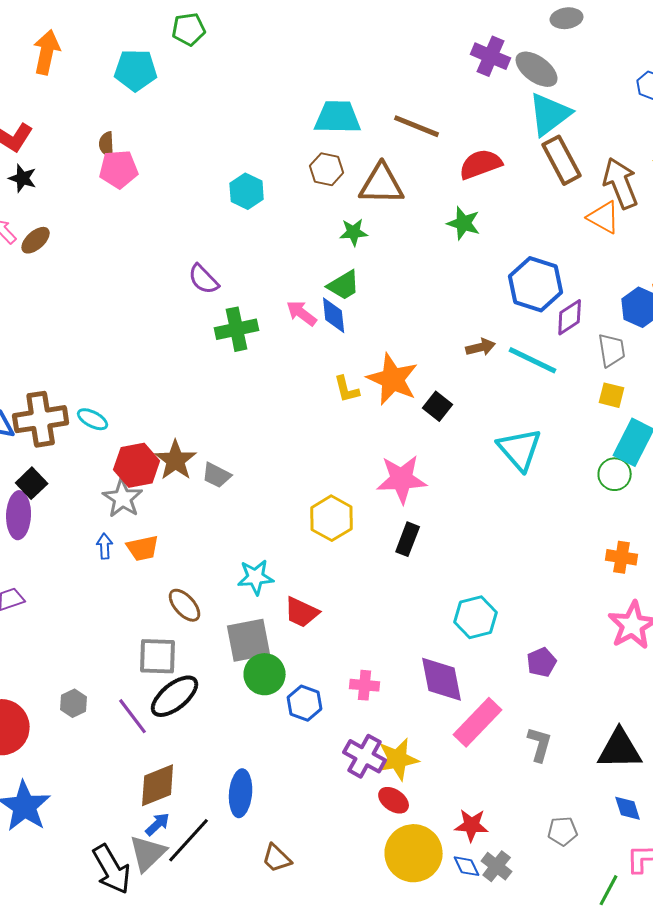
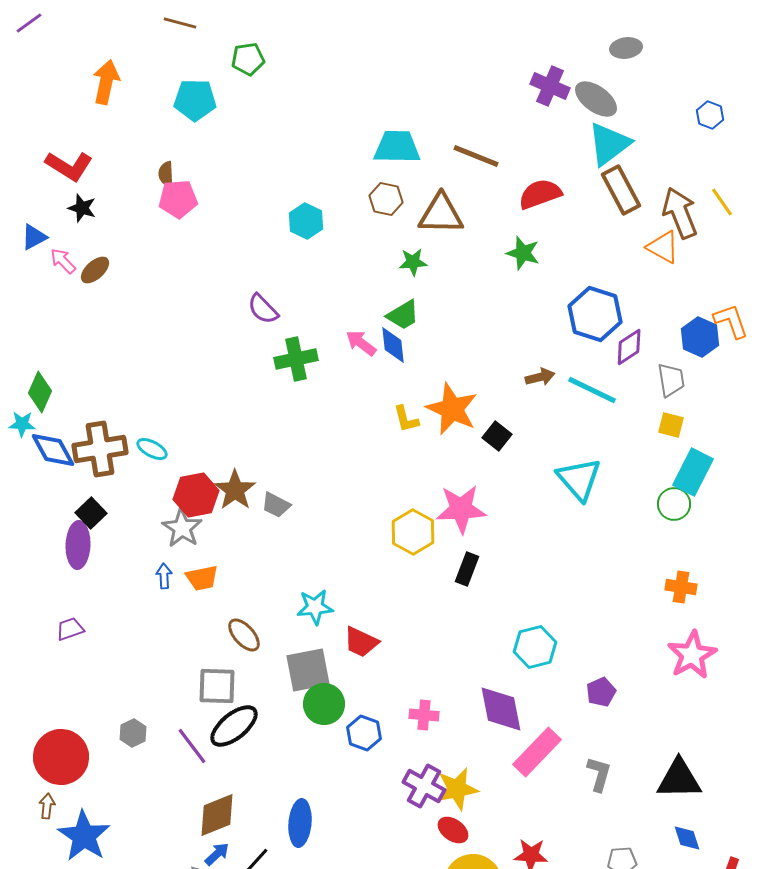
yellow hexagon: (332, 518) -> (413, 532), moved

